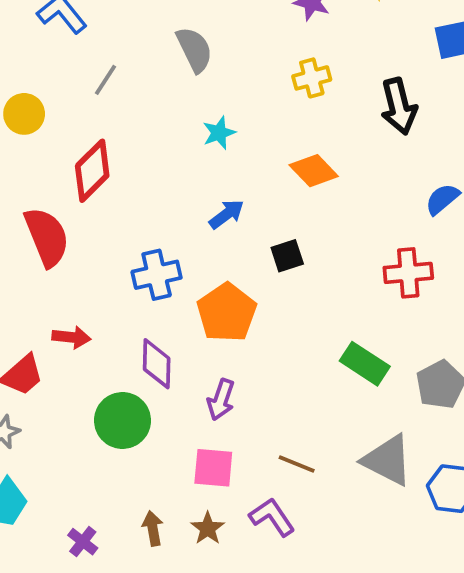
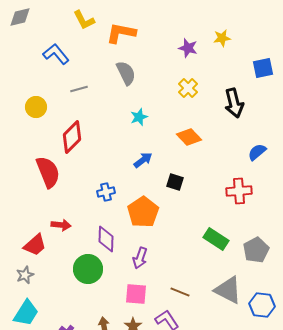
yellow cross: (312, 78) -> (188, 88), turned -30
gray line: (105, 80) -> (79, 89), turned 42
black square: (287, 256) -> (175, 182), turned 36
blue cross: (157, 275) -> (106, 192), size x0.7

